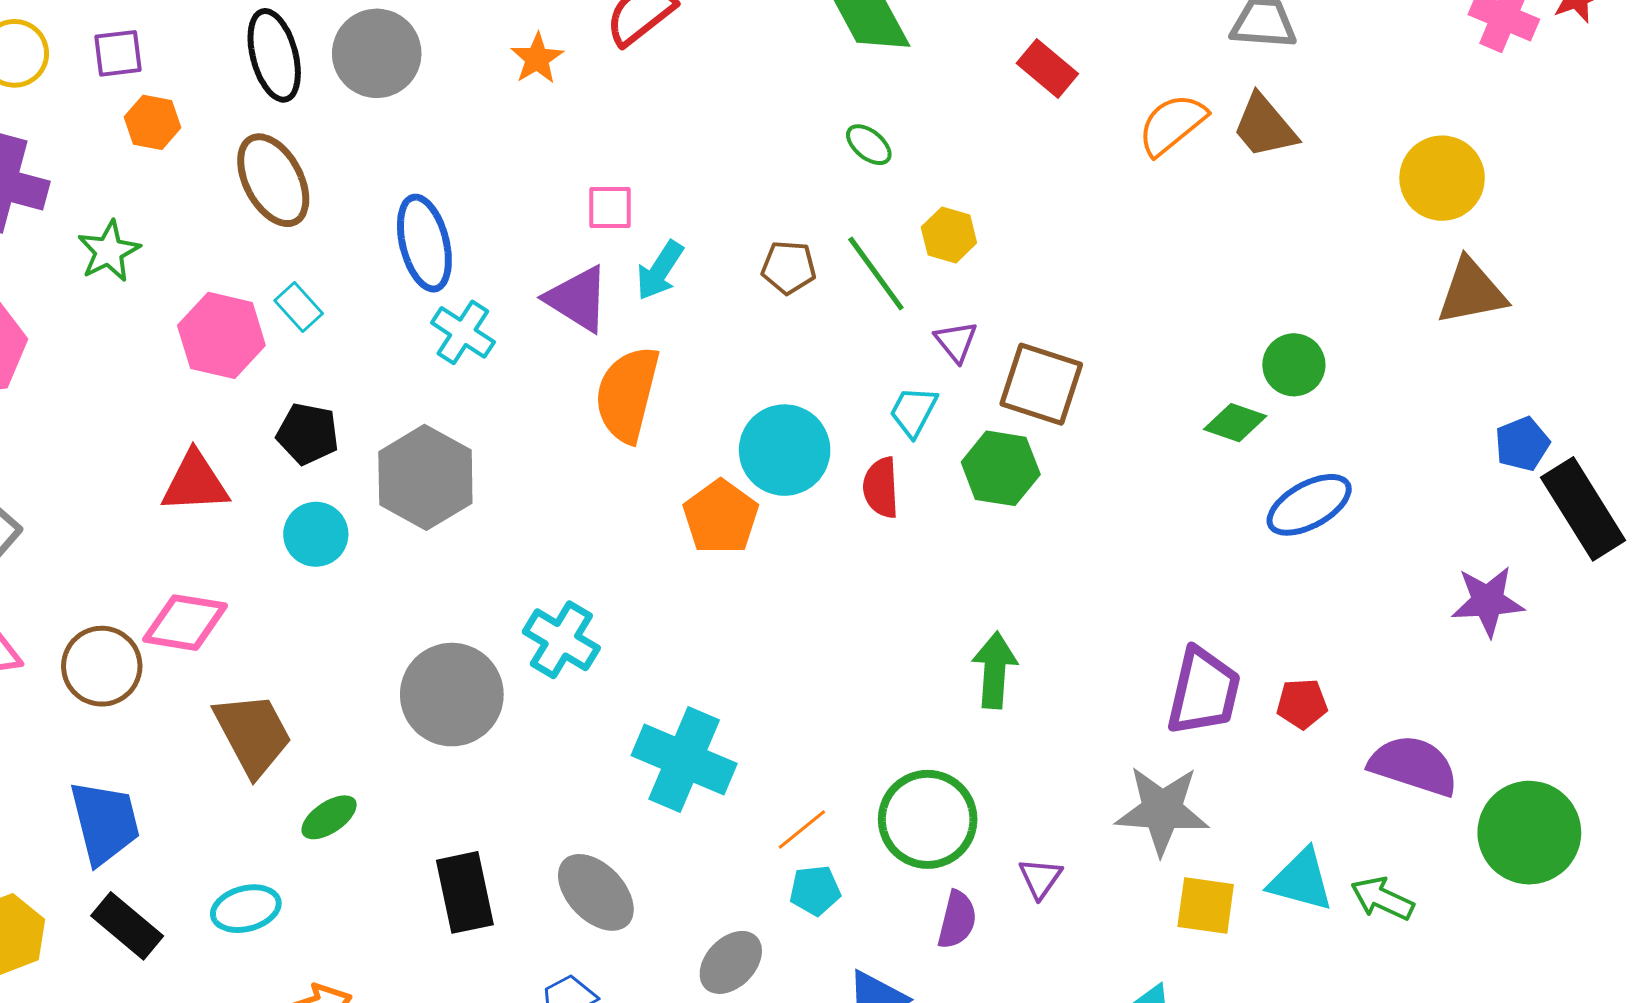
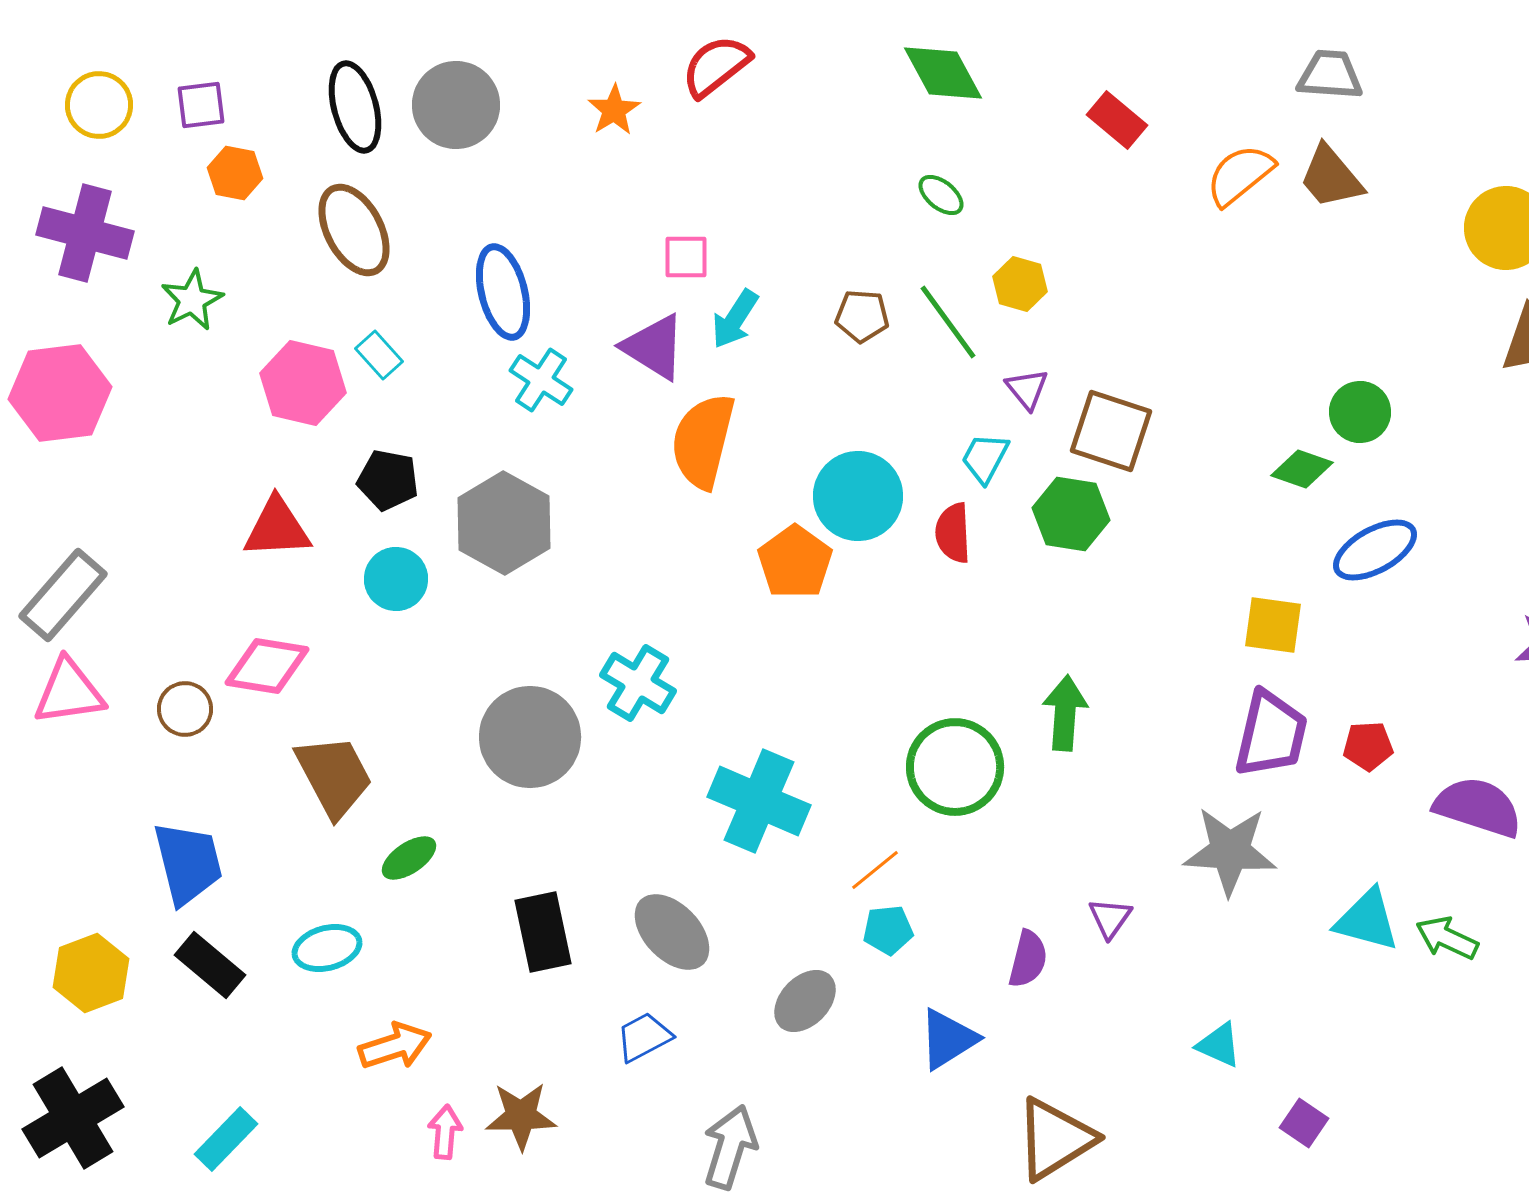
brown circle: (102, 666) -> (185, 709), size x0.7
green circle: (928, 819) -> (955, 767), moved
yellow square: (1206, 906) -> (1273, 625), moved

